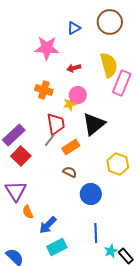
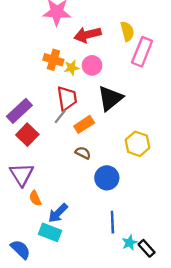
yellow semicircle: (109, 65) -> (127, 31), size x0.7
red arrow: (74, 68) -> (87, 35), size x1.6
yellow star: (70, 104) -> (72, 68), moved
cyan rectangle: (57, 247) -> (50, 232), moved, turned 48

